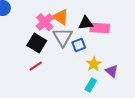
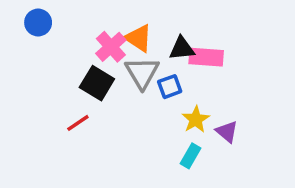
red line: (36, 66) -> (78, 123), moved

